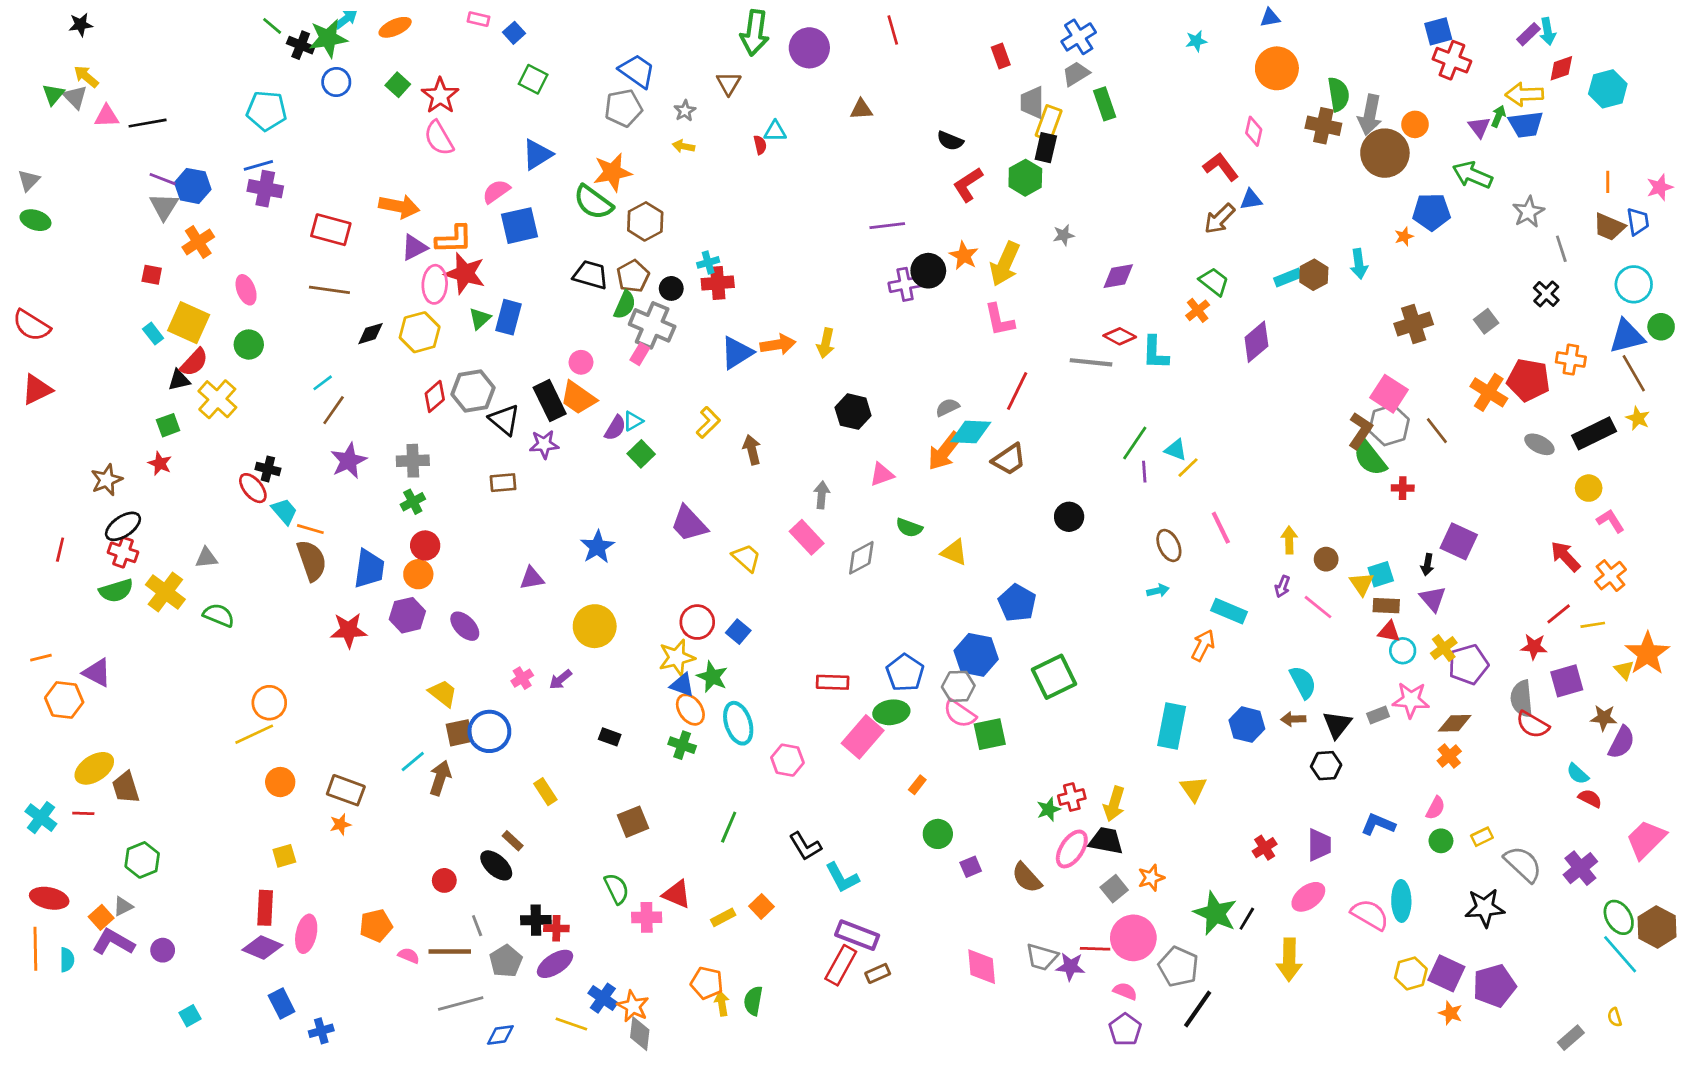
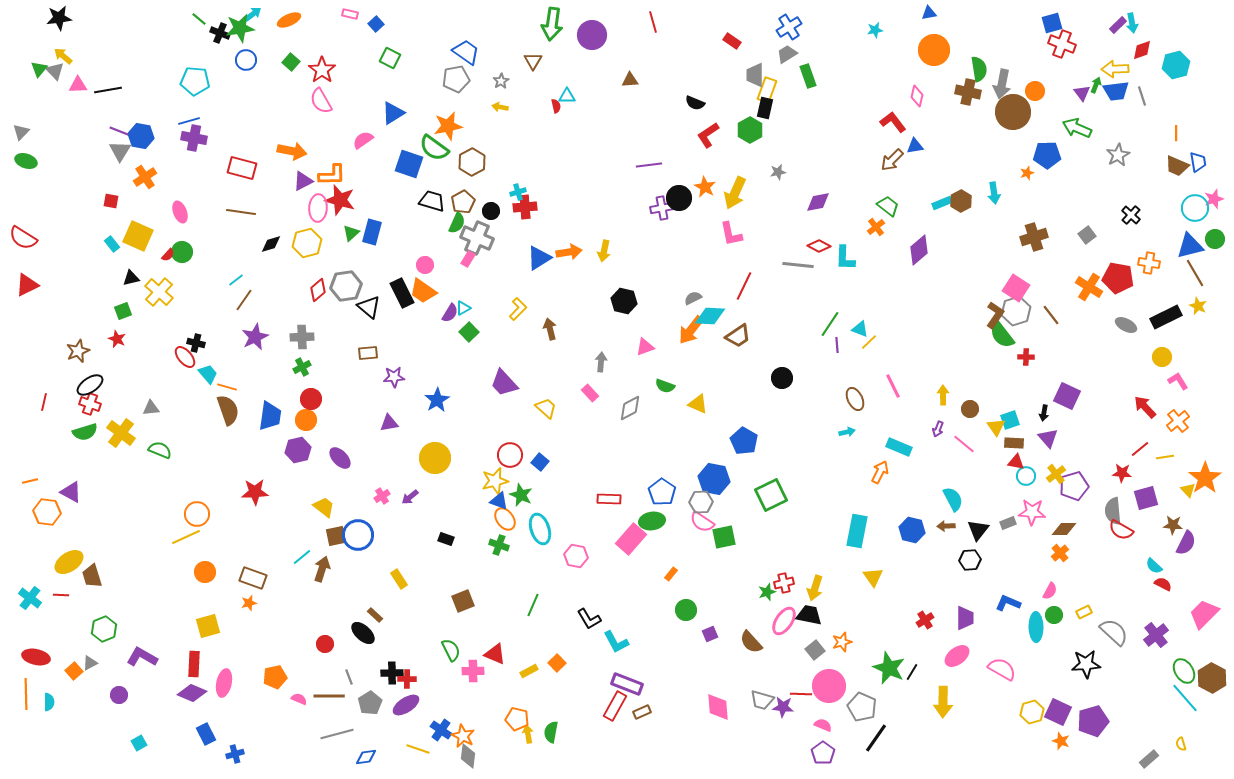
black star: (81, 25) -> (59, 18), size x1.4
red rectangle: (1001, 56) -> (732, 41), turned -36
pink star: (1660, 187) -> (1214, 199), moved
blue square: (519, 226) -> (409, 164), moved, turned 32
gray line: (1561, 249) -> (1142, 96), moved
red semicircle: (194, 362) -> (168, 255), moved, size x0.6
purple star: (544, 444) -> (394, 377), moved
pink rectangle: (807, 537) -> (590, 393), size x0.7
red star: (349, 630) -> (255, 492), moved
yellow square: (284, 856) -> (208, 626), size x1.4
cyan ellipse: (1401, 901) -> (1036, 627), moved
purple L-shape: (113, 942) -> (142, 657), moved

